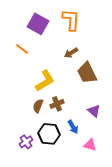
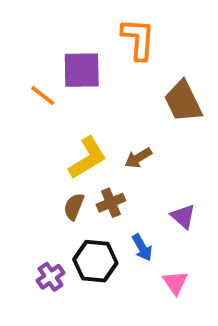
purple square: (38, 24) -> (82, 70), moved, turned -30
brown arrow: (71, 53) -> (138, 158), moved
brown trapezoid: (87, 73) -> (183, 101), moved
pink triangle: (90, 145) -> (175, 283), turned 40

